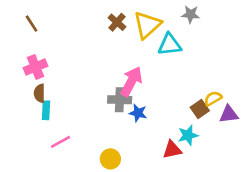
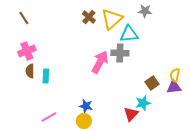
yellow semicircle: (213, 98) -> (175, 75), moved, turned -48
gray cross: (120, 100) -> (120, 53), moved
cyan rectangle: (46, 110) -> (46, 76), moved
blue star: (138, 113) -> (86, 106), moved
pink line: (60, 142) -> (49, 117), moved
red triangle: (172, 150) -> (131, 114), turned -35

